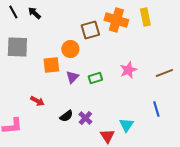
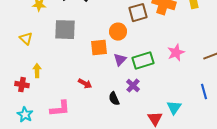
green rectangle: (95, 78) -> (143, 61), size x1.5
black semicircle: (66, 116) -> (114, 99), turned 104
purple cross: (85, 118) -> (133, 86), moved

